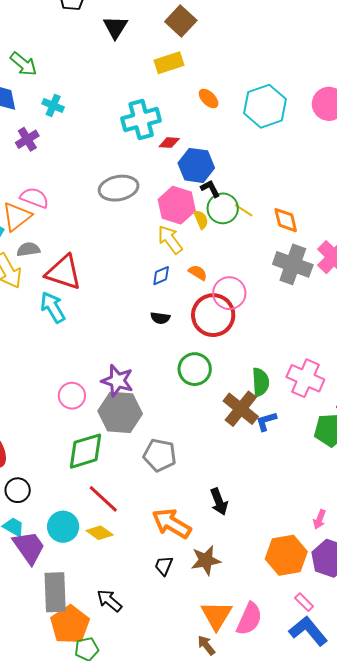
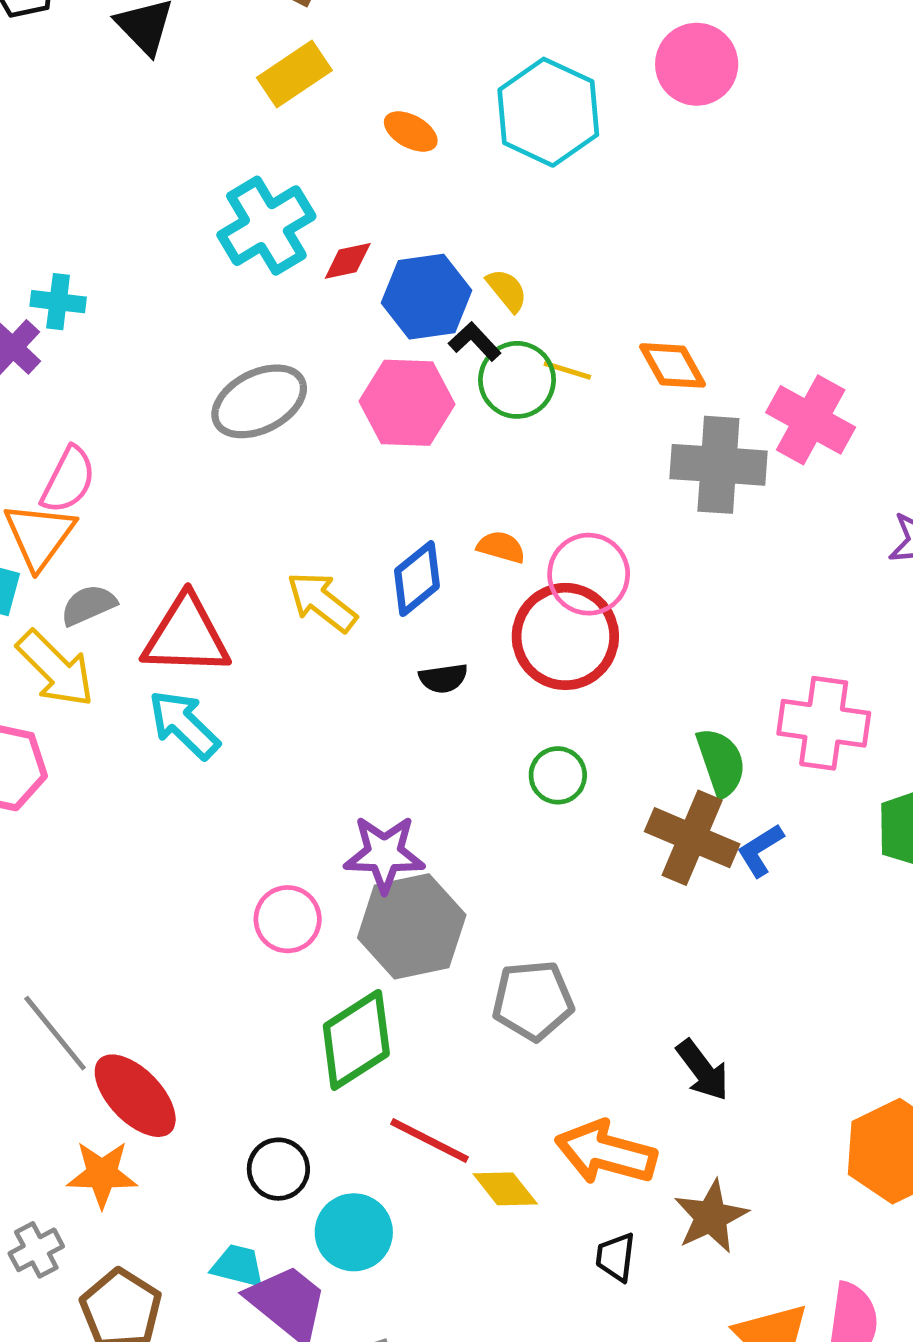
cyan cross: (53, 105) -> (58, 302), moved
pink semicircle: (34, 198) -> (68, 480), turned 112
yellow semicircle: (201, 220) -> (507, 290), moved
yellow arrow: (170, 240) -> (322, 602), moved
blue diamond: (161, 276) -> (417, 579), size x1.4
green circle: (195, 369) -> (558, 775), size x0.7
black circle: (18, 490) -> (278, 1169), moved
yellow diamond: (100, 533) -> (505, 1189), moved, turned 32

